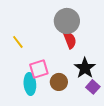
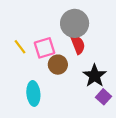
pink square: (39, 69) -> (45, 48), moved
brown circle: (59, 82) -> (58, 65), moved

